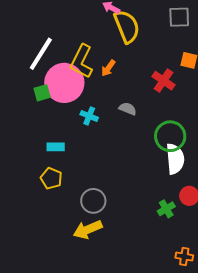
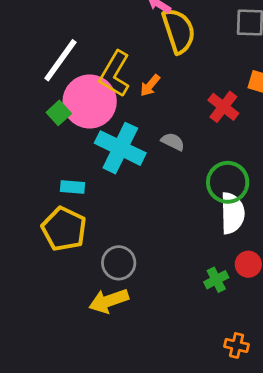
green square: (42, 93) -> (59, 113), turned -30
cyan cross: (89, 116) -> (120, 148), size x2.0
yellow pentagon: (51, 178) -> (64, 229), size x1.5

